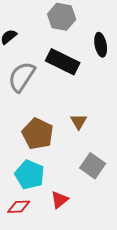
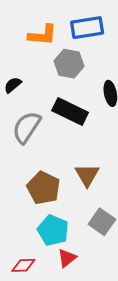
brown triangle: (79, 122) -> (87, 175), size x1.4
cyan pentagon: (30, 175) -> (53, 230), moved

